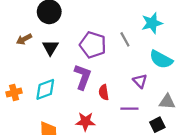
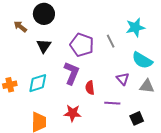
brown arrow: (24, 39) -> (20, 26), moved, turned 64
gray triangle: (167, 102) -> (147, 86), moved

